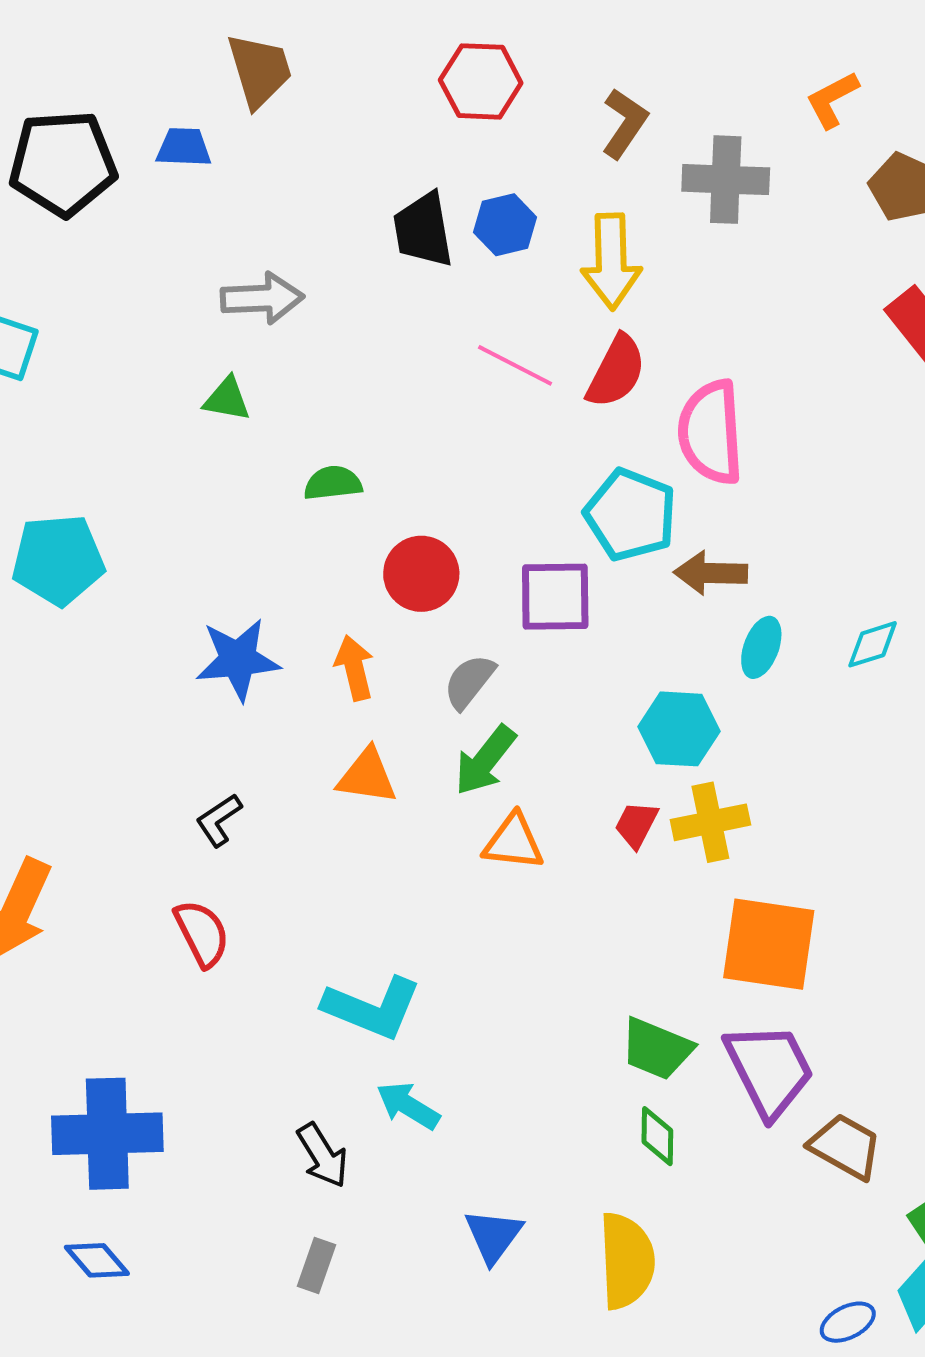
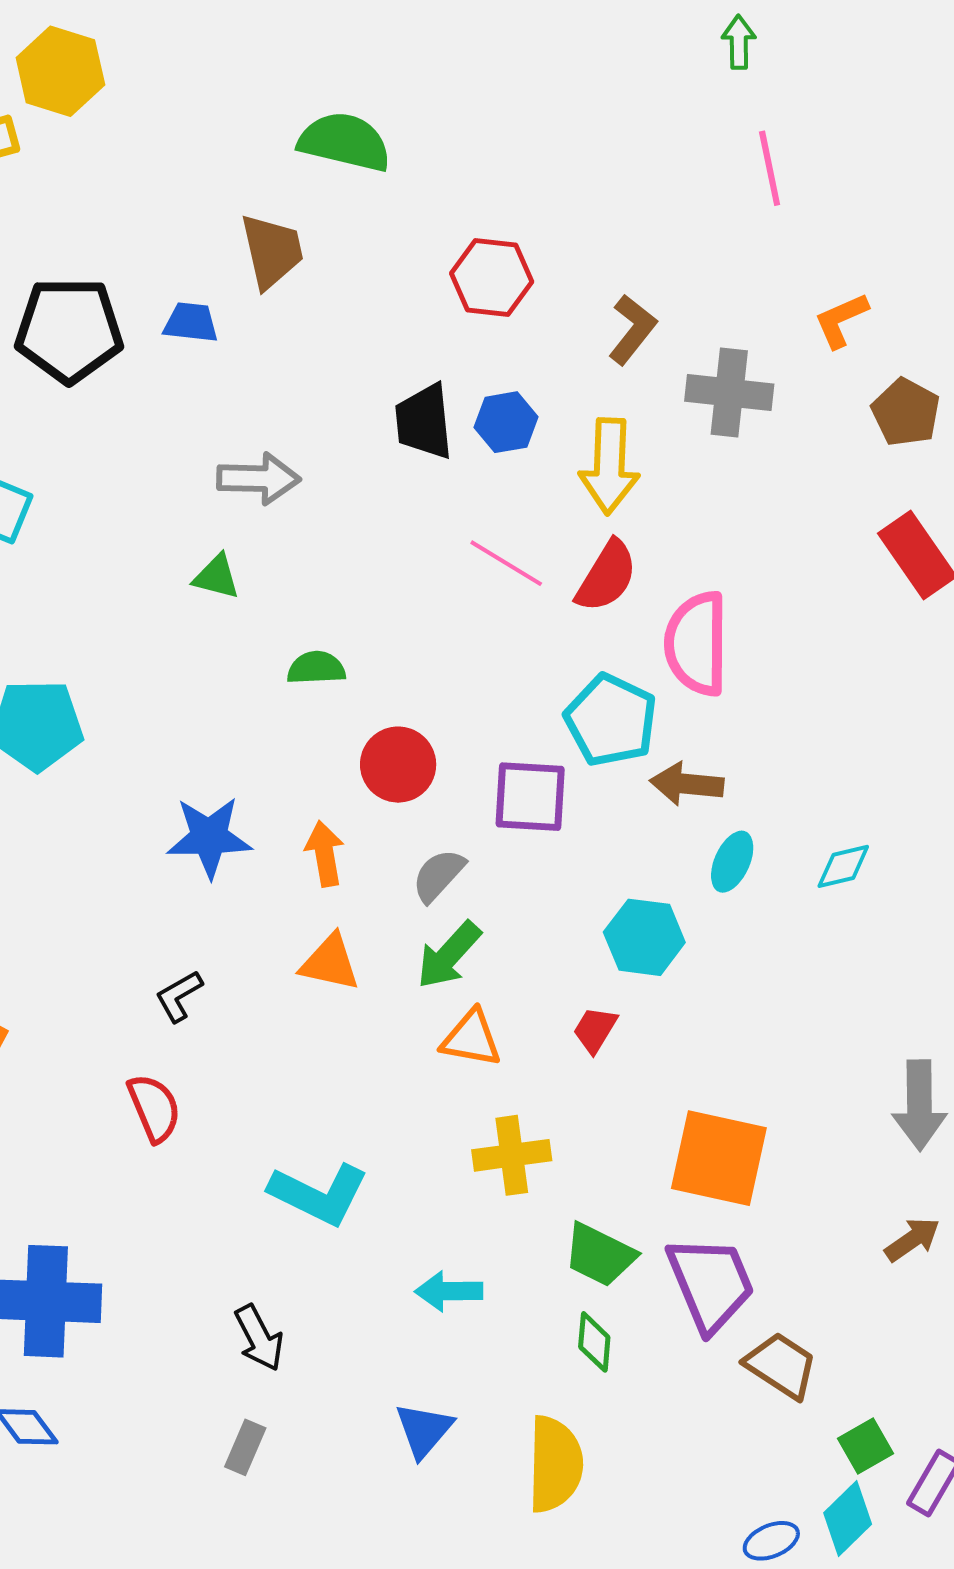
yellow cross: (710, 822) -> (512, 1155), moved
cyan arrow: (408, 1106) -> (449, 1291), moved, turned -36

